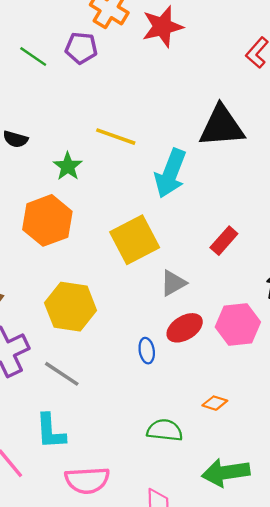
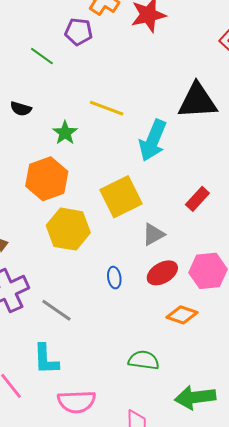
green line: (33, 57) -> (42, 56), moved
yellow hexagon: (71, 307) -> (68, 229), moved
blue ellipse: (147, 351) -> (114, 278), moved
orange diamond: (215, 403) -> (182, 315), moved, size x1.4

